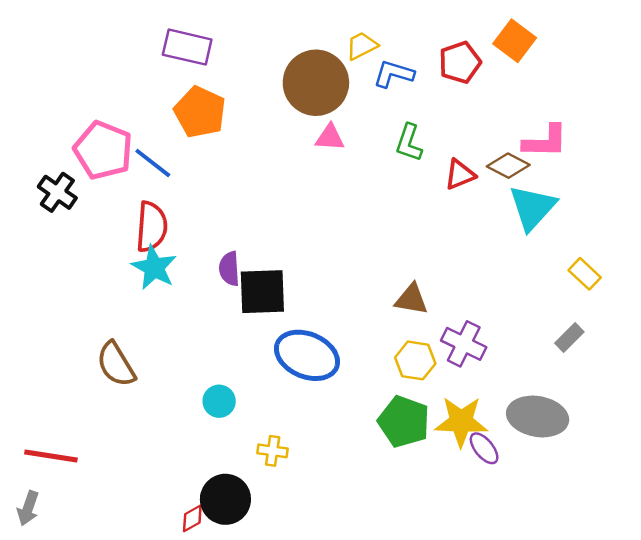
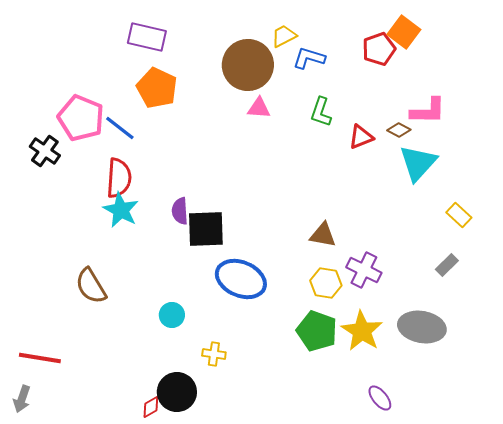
red pentagon: (460, 62) -> (379, 49), moved
brown diamond: (508, 166) -> (399, 130), size x0.7
yellow star: (461, 422) -> (362, 331), turned 30
purple ellipse: (484, 448) -> (380, 398), moved

